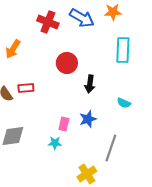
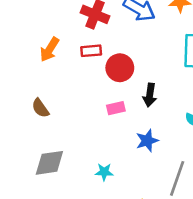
red rectangle: (26, 88) -> (91, 51), moved
pink rectangle: (64, 124) -> (116, 108), moved, turned 64

